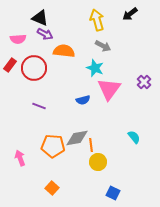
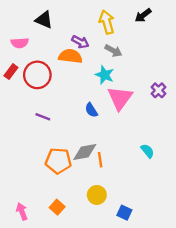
purple arrow: (45, 34) -> (80, 42), moved
blue semicircle: (83, 100) -> (91, 110), turned 72
pink arrow: (20, 158) -> (22, 211), moved
yellow circle: (98, 162) -> (97, 195), moved

